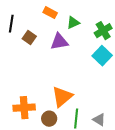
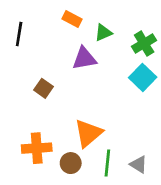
brown square: (29, 38) -> (43, 88), moved

